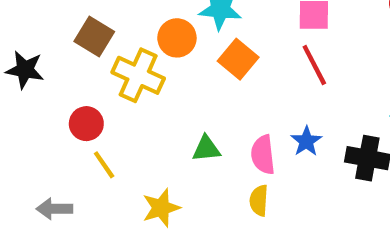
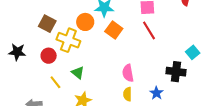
black star: (25, 70) -> (17, 52), moved
red circle: (86, 124) -> (49, 56), moved
blue star: (306, 141) -> (156, 93), moved
green triangle: (206, 149) -> (78, 73), moved, turned 48

